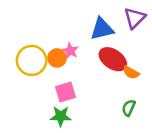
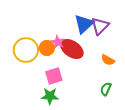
purple triangle: (135, 18) -> (100, 26), moved
blue triangle: (102, 29) -> (84, 24), turned -30
red ellipse: (113, 59) -> (72, 49), moved

